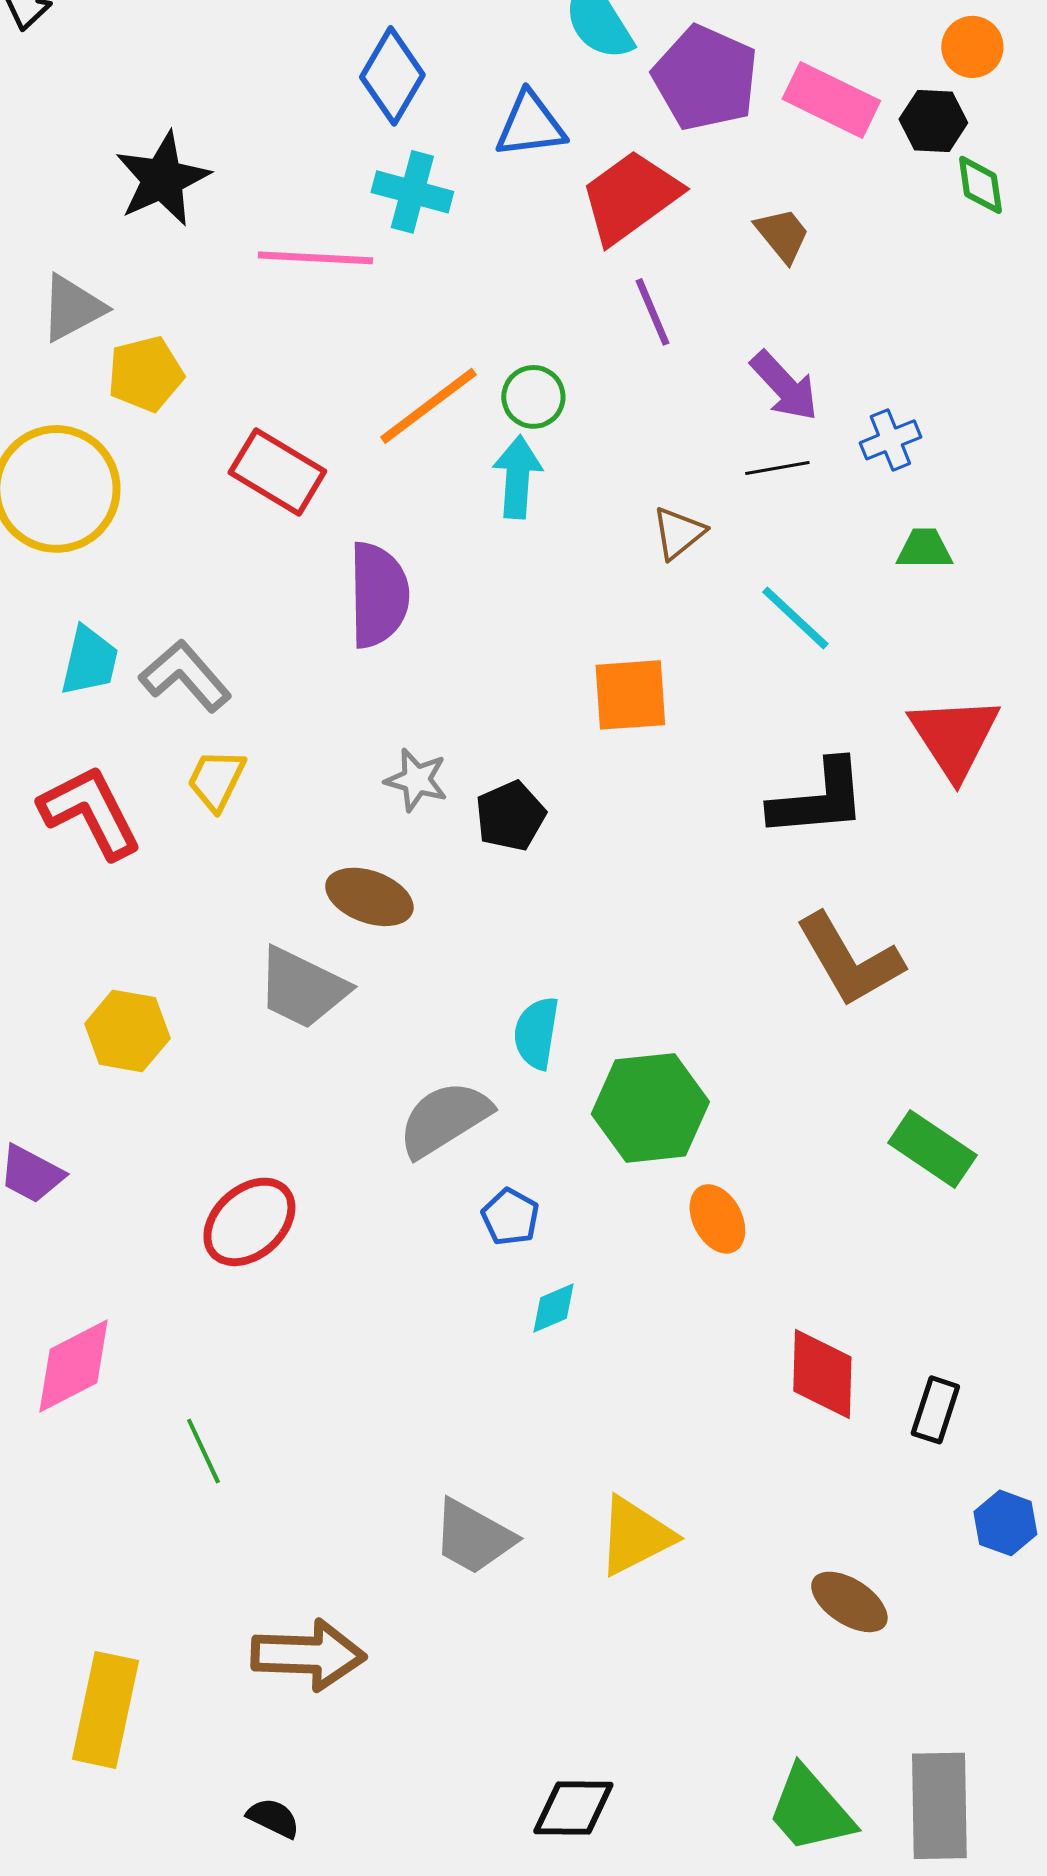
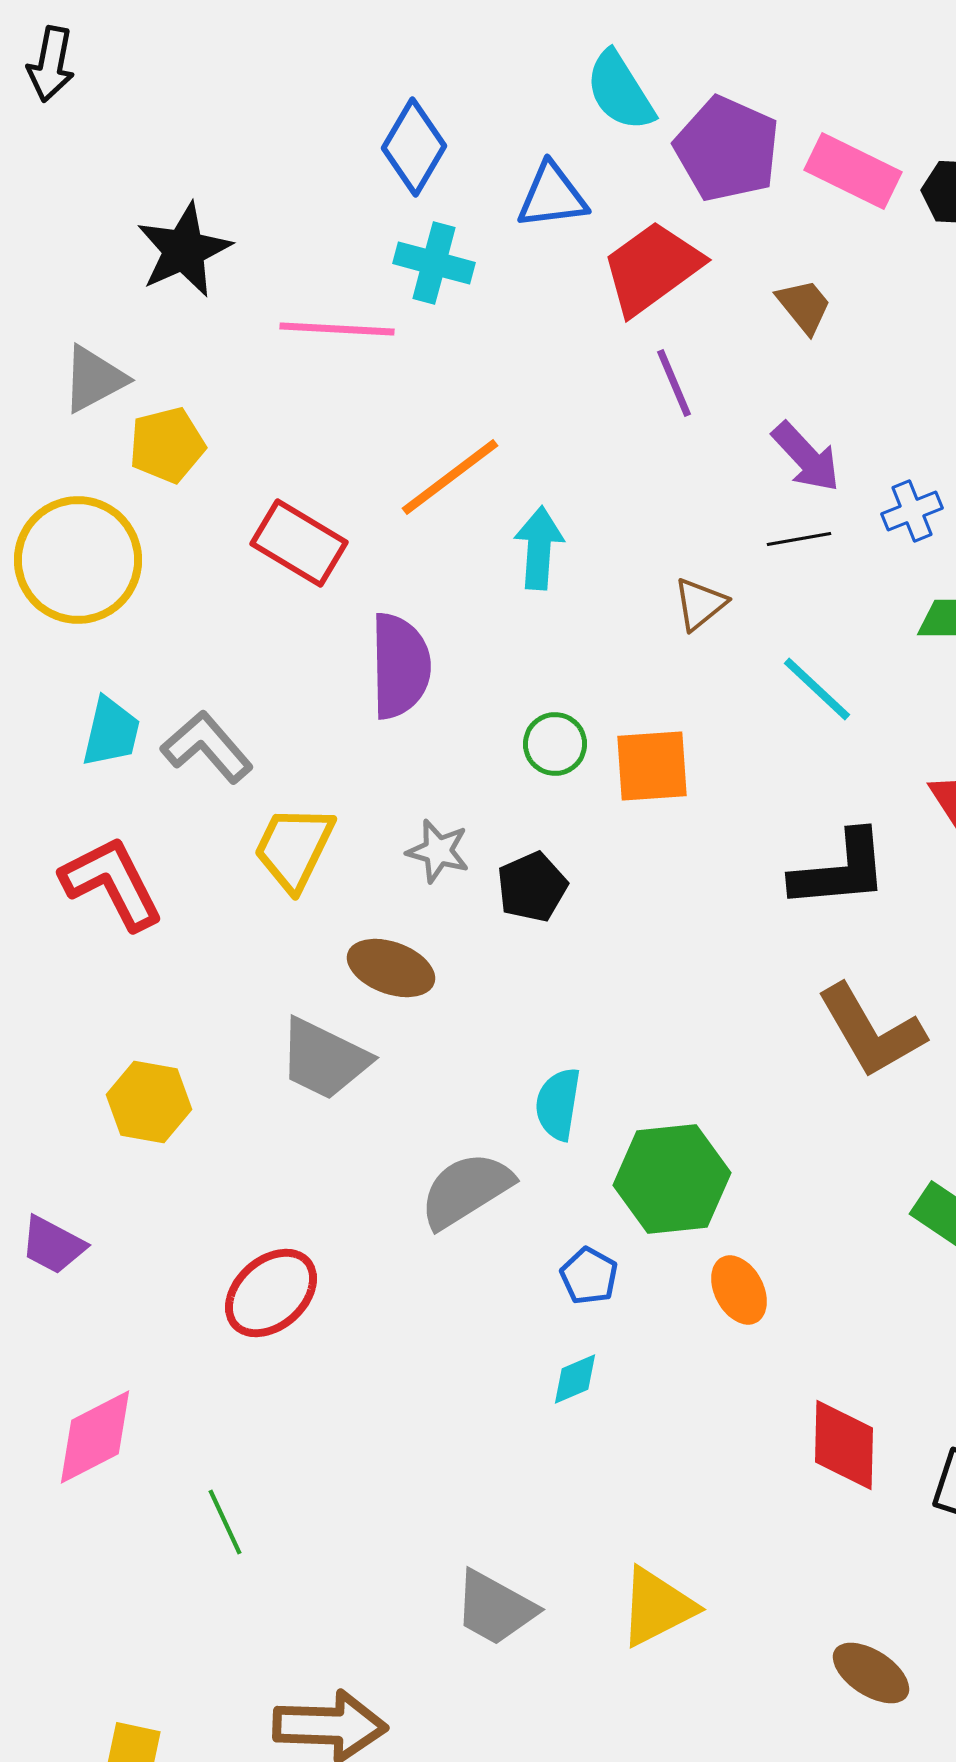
green circle: (533, 397) -> (555, 744), moved
yellow trapezoid: (216, 780) -> (294, 848), moved, size x1.4
blue pentagon: (510, 1217) -> (589, 1276), moved

